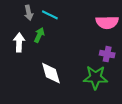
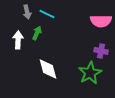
green star: (95, 77) -> (90, 73), turned -30

